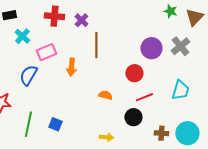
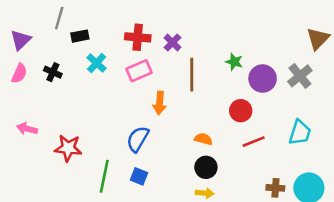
green star: (170, 11) -> (234, 62), moved
pink rectangle: (46, 52) -> (139, 71), moved
blue semicircle: (28, 75) -> (138, 139), moved
black circle: (133, 117) -> (206, 167), moved

